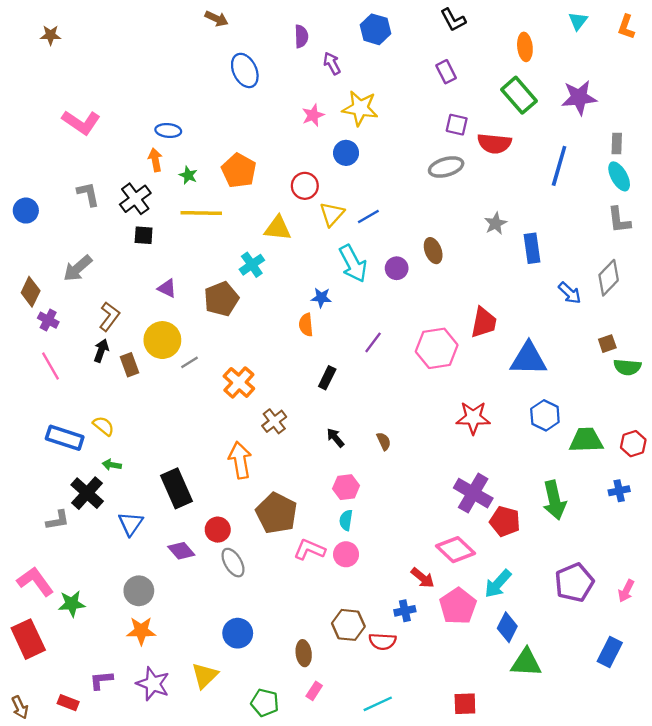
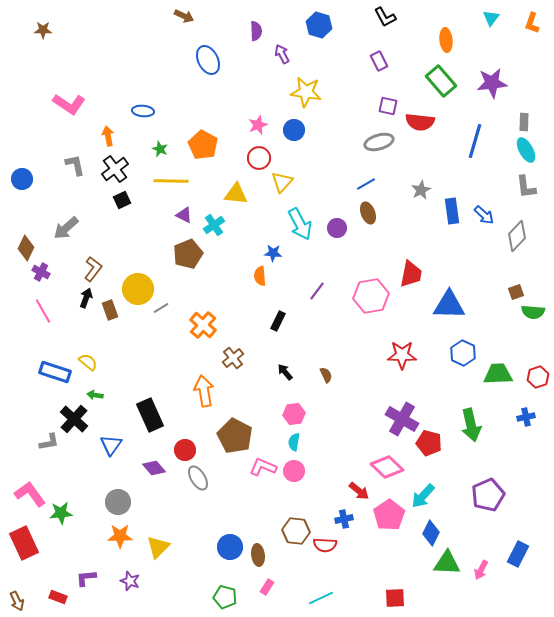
pink star: (313, 115) -> (258, 125), moved
orange arrow: (155, 160) -> (108, 136), moved
blue line: (368, 216) -> (366, 184), moved
black square: (144, 235) -> (122, 200), turned -30
purple triangle: (167, 288) -> (184, 215), moved
blue arrow: (570, 293) -> (484, 215), moved
pink arrow: (626, 591) -> (481, 570), moved
blue circle: (238, 633) -> (230, 547), moved
yellow triangle: (205, 676) -> (158, 547), moved
purple star: (153, 684) -> (130, 581), size x0.7

